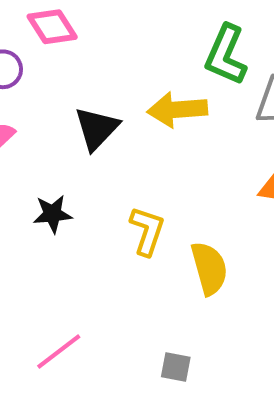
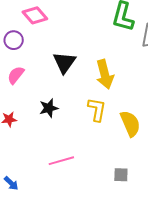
yellow arrow: (177, 110) -> (105, 74), moved, turned -92
pink line: (59, 352) -> (61, 161), moved, turned 30

